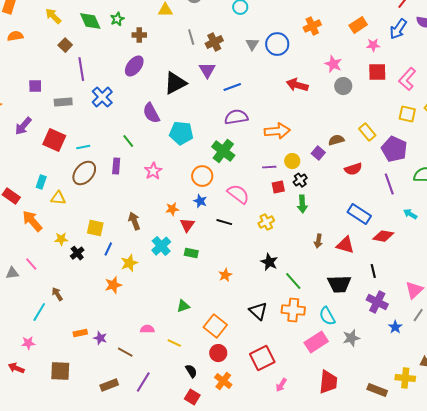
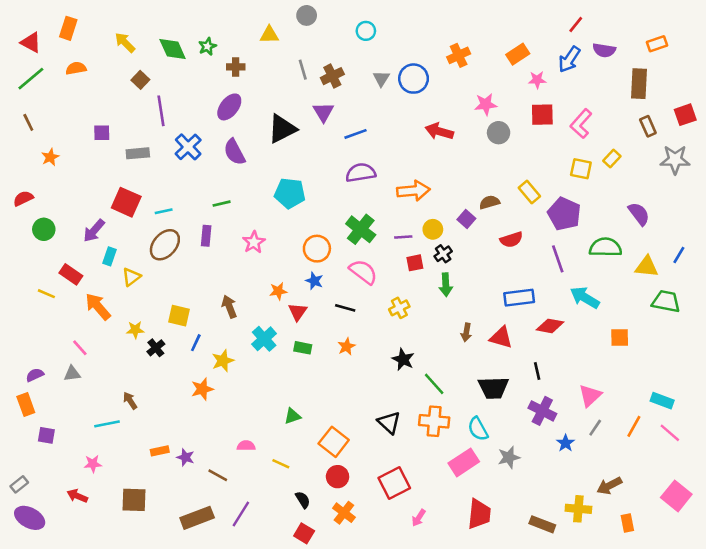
pink star: (333, 64) -> (486, 104), turned -30
purple semicircle: (151, 113) -> (234, 152), moved
purple arrow: (23, 126) -> (94, 231), moved
green line: (128, 141) -> (222, 204), turned -64
green cross: (223, 151) -> (361, 229), moved
yellow triangle: (58, 198) -> (131, 277), turned -42
blue rectangle: (359, 214) -> (519, 298), turned -40
cyan arrow: (410, 214) -> (585, 298), size x1.6
pink line: (31, 264) -> (80, 348), moved
orange star: (225, 275) -> (347, 347), moved
cyan line: (39, 312) -> (107, 424), turned 48
brown rectangle: (109, 385) -> (197, 518), size x1.4

